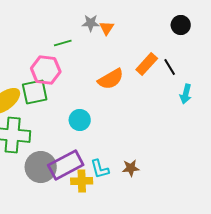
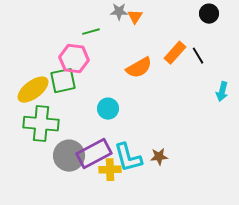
cyan arrow: (186, 94) -> (222, 92), moved
cyan L-shape: (100, 169) -> (128, 158), size x1.5

